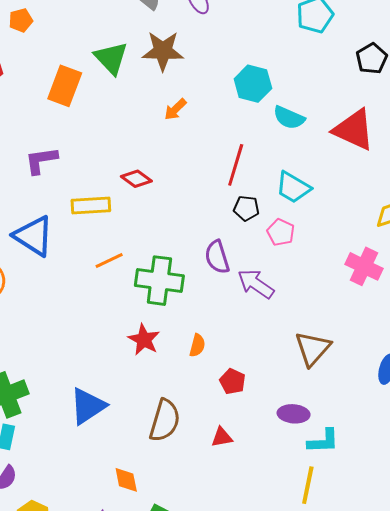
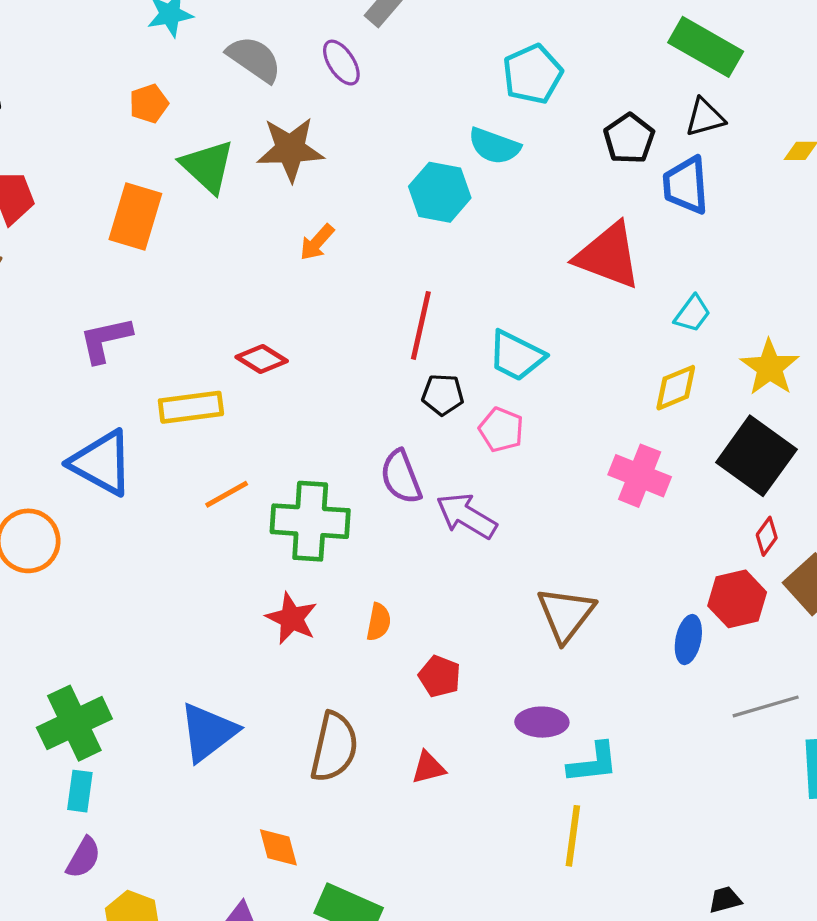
orange pentagon: (21, 20) -> (149, 104), moved
cyan semicircle: (289, 118) -> (494, 146), moved

